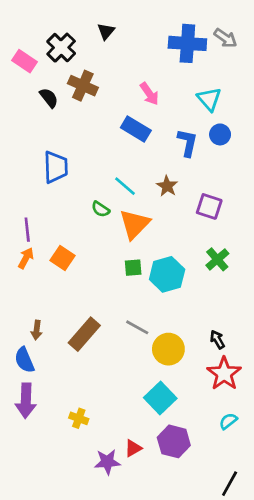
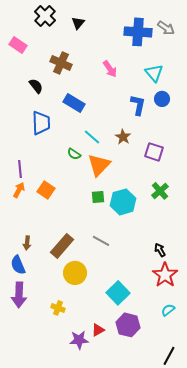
black cross: (61, 48) -> (45, 16), moved
black semicircle: (49, 98) -> (36, 86), moved
blue rectangle: (136, 129) -> (74, 103), moved
yellow circle: (168, 349) -> (75, 273), moved

